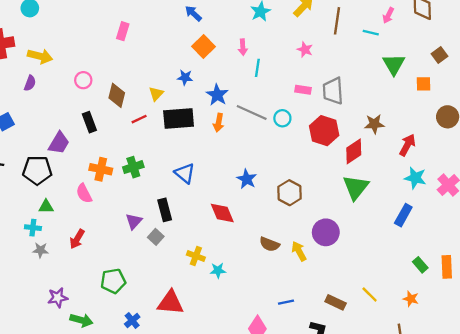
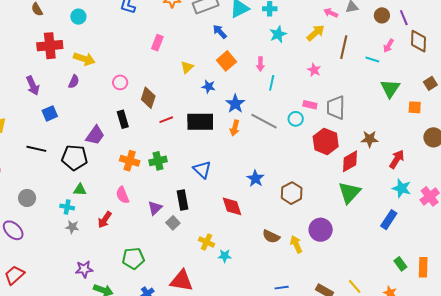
yellow triangle: (156, 94) -> (187, 67), moved
cyan circle: (282, 118) -> (296, 119), moved
pink semicircle: (84, 193) -> (123, 195), moved

